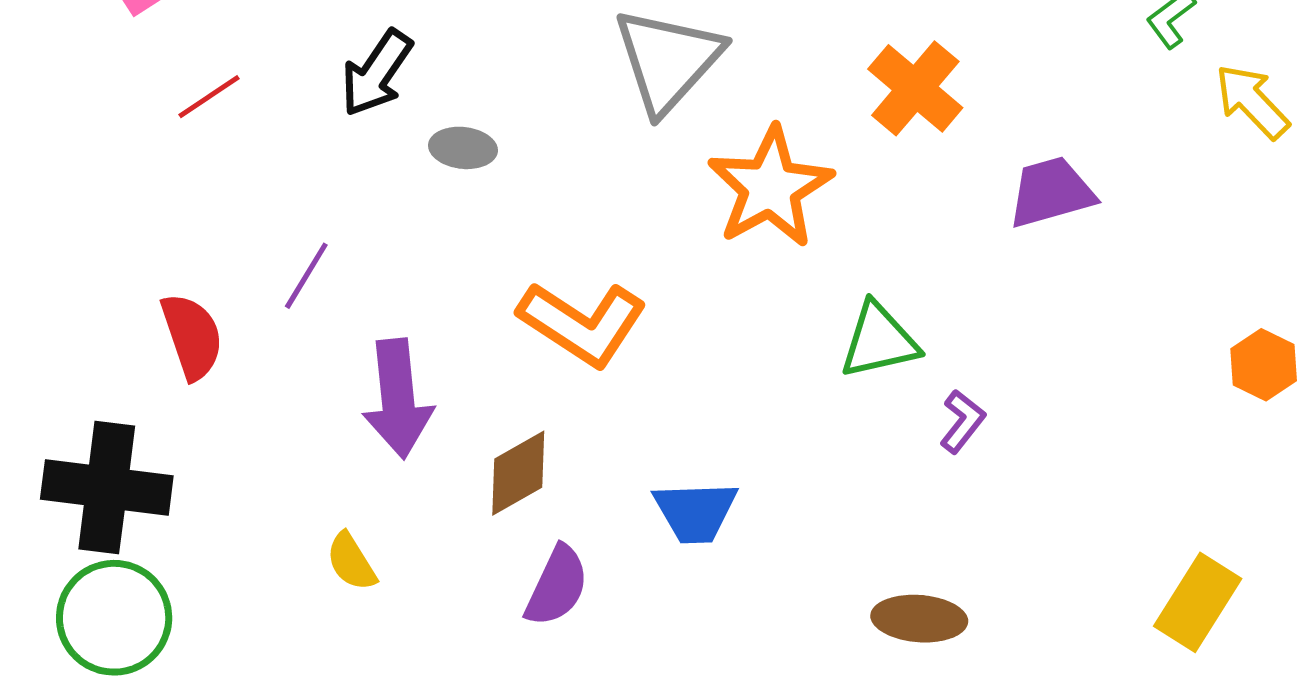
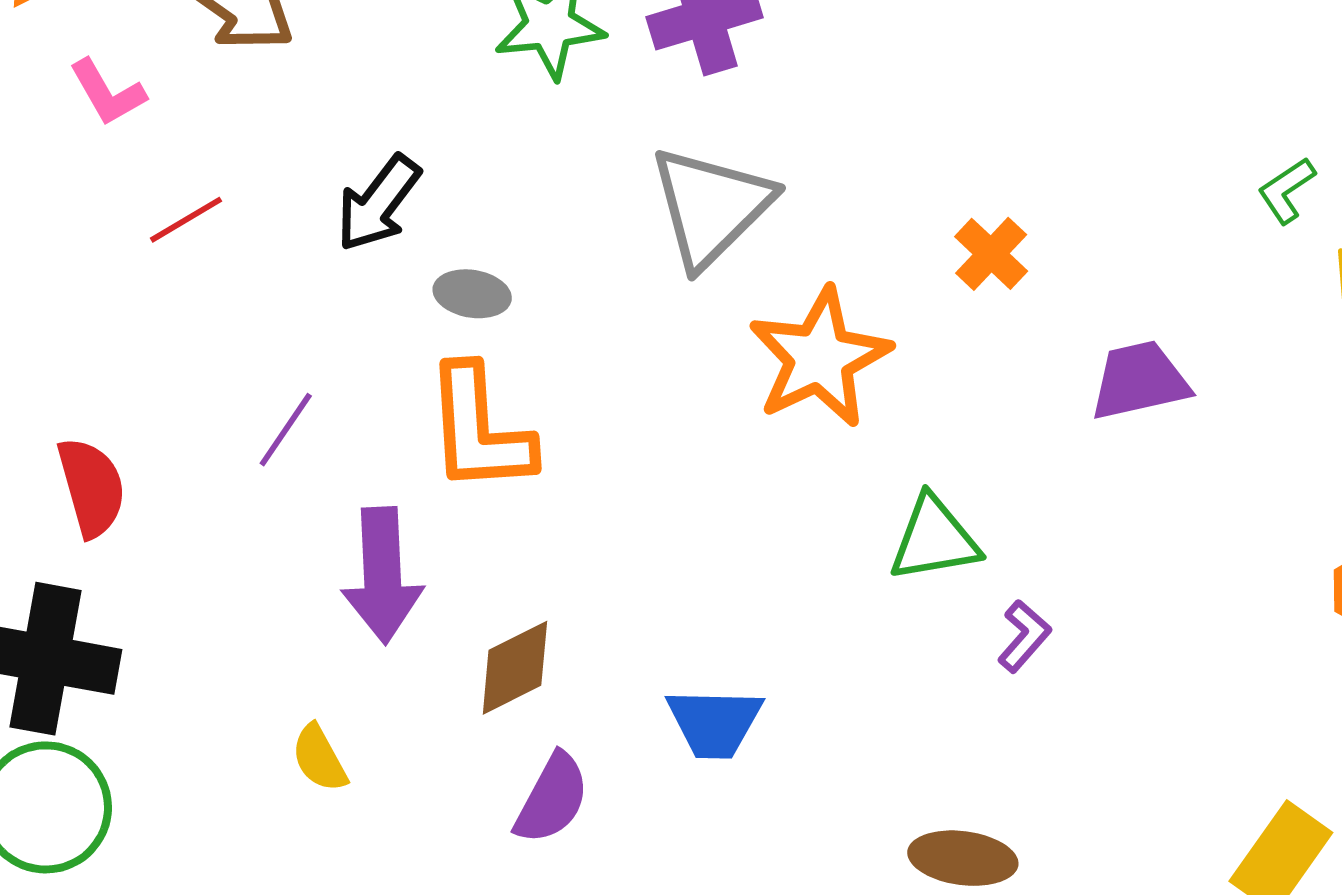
orange cross: (915, 88) -> (991, 254), size x0.7
orange L-shape: (582, 323) -> (479, 429), moved, turned 50
red semicircle: (192, 336) -> (92, 487), moved

